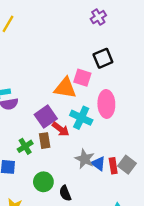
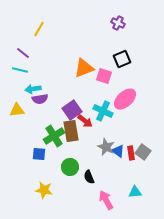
purple cross: (98, 17) -> (118, 23), turned -32
orange triangle: (65, 88) -> (84, 68), moved, turned -30
pink ellipse: (106, 104) -> (125, 99), turned 50
brown rectangle: (45, 141) -> (71, 131), size x1.5
green cross: (25, 146) -> (54, 136), size x1.5

